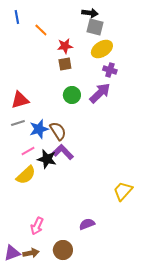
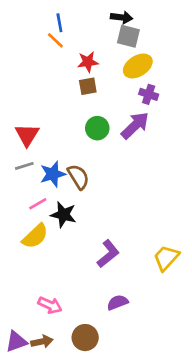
blue line: (17, 17) -> (59, 23), moved
red triangle: (20, 100) -> (27, 135), turned -42
purple L-shape: (63, 152) -> (108, 254), moved, turned 95
pink arrow: (37, 226) -> (50, 305), turned -90

